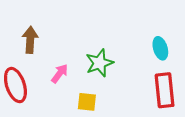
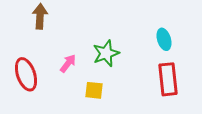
brown arrow: (30, 40) -> (40, 16), moved

